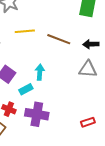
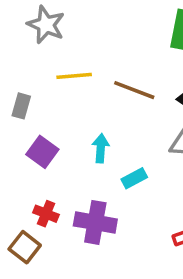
cyan rectangle: (26, 89) -> (134, 178), moved

